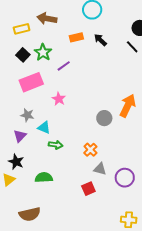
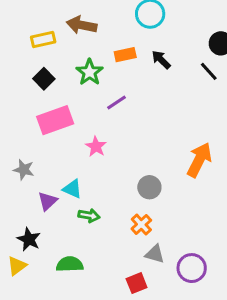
green star: (43, 52) -> (89, 72), moved
purple line: (64, 66) -> (116, 102), moved
gray star: (27, 115) -> (24, 170), moved
gray circle: (104, 118) -> (149, 187), moved
purple triangle: (20, 136) -> (48, 201), moved

